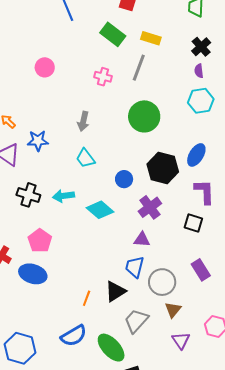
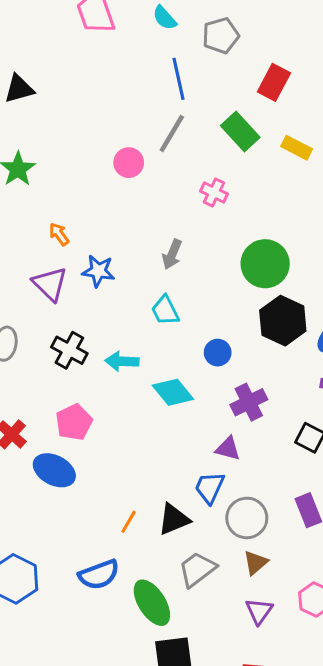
gray line: (139, 68) -> (172, 134), moved
black hexagon: (163, 168) -> (283, 321), moved

